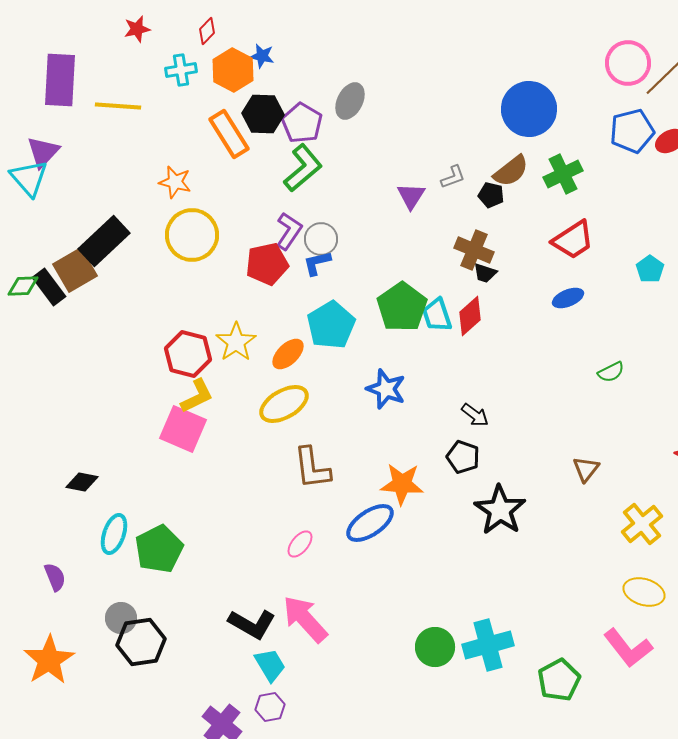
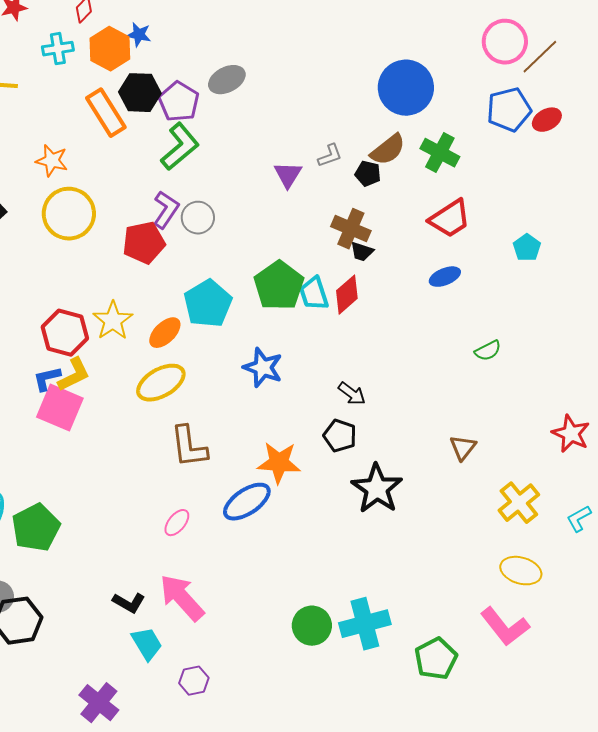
gray ellipse: (350, 101) -> (227, 80), turned 36
green cross: (563, 174) -> (440, 153), turned -36
blue L-shape: (317, 263) -> (47, 379), moved
black L-shape: (252, 624) -> (129, 603), size x0.7
purple hexagon: (270, 707) -> (194, 681), moved

